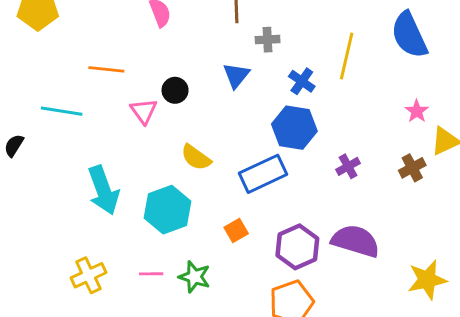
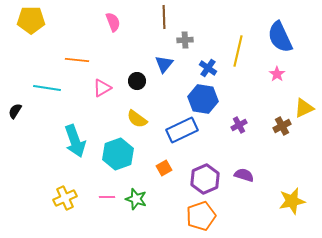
black circle: (175, 90) -> (137, 81), moved
pink triangle: (144, 111) -> (102, 88), turned 36
pink star: (417, 111) -> (277, 74), moved
purple semicircle: (356, 241) -> (244, 175), size x0.6

